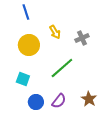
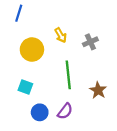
blue line: (26, 12) -> (19, 13), moved, turned 35
green line: (62, 68) -> (68, 75), turned -55
brown star: (89, 99) -> (98, 90), moved

